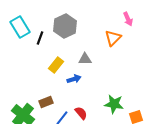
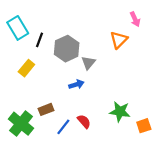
gray hexagon: (65, 26) -> (67, 49), moved
gray triangle: (85, 59) -> (88, 63), turned -48
yellow rectangle: (56, 65) -> (26, 68), moved

